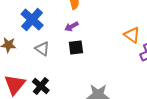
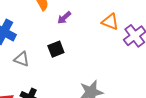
purple arrow: (72, 26) -> (64, 18), moved

